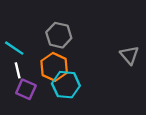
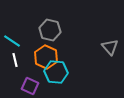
purple square: (26, 89) -> (30, 86), moved

